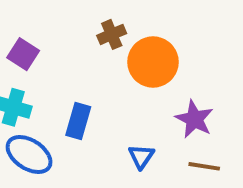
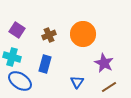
brown cross: (112, 34) -> (49, 35), moved
brown line: (204, 166) -> (109, 87), turned -42

